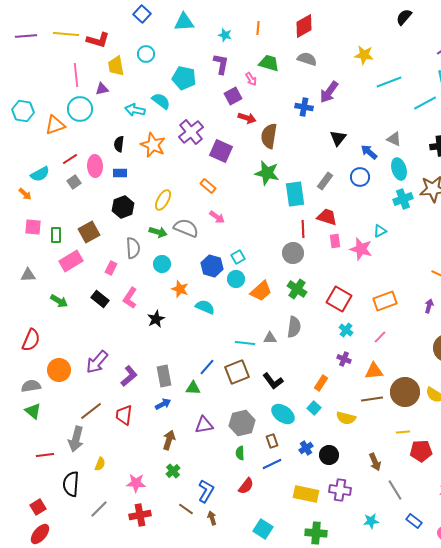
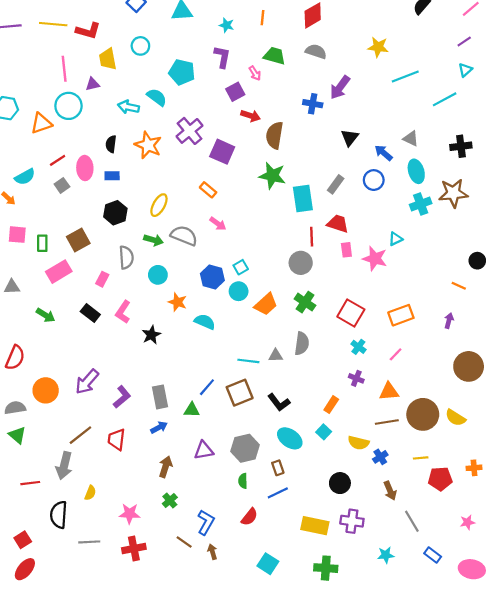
blue cross: (306, 448) -> (380, 457), moved
gray line: (99, 509) -> (89, 542), turned 42

